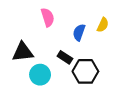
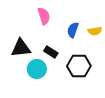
yellow semicircle: (103, 25) -> (95, 31), moved, turned 56
black rectangle: (65, 57) -> (51, 52), moved

